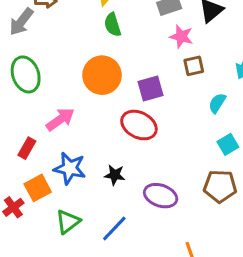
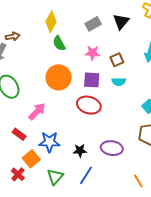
pink star: (181, 36) -> (92, 53), moved
purple square: (151, 89) -> (92, 80), turned 30
cyan semicircle: (217, 103) -> (119, 82), moved, turned -112
red rectangle: (27, 148) -> (19, 134), turned -72
black star: (115, 175) -> (80, 151), moved

